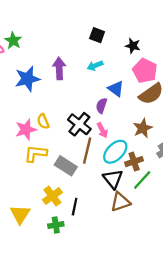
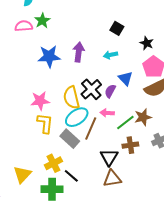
yellow semicircle: (43, 121) -> (71, 98), moved, size x1.6
black cross: (79, 124) -> (91, 89), moved
pink arrow: (102, 130) -> (107, 113), turned 112
cyan ellipse: (115, 152) -> (77, 117), moved
yellow L-shape: (36, 154) -> (45, 123), turned 80
green line: (142, 180) -> (125, 123), moved
black line: (75, 207) -> (71, 176), turned -70
green cross: (56, 225) -> (52, 189), size x1.5

